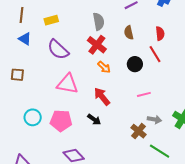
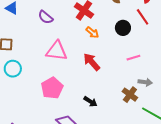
purple semicircle: (58, 50) -> (46, 17), size x0.7
cyan circle: (33, 117) -> (13, 69), moved
black arrow: (94, 119) -> (90, 101), moved
pink pentagon: (61, 121) -> (52, 88), turned -30

